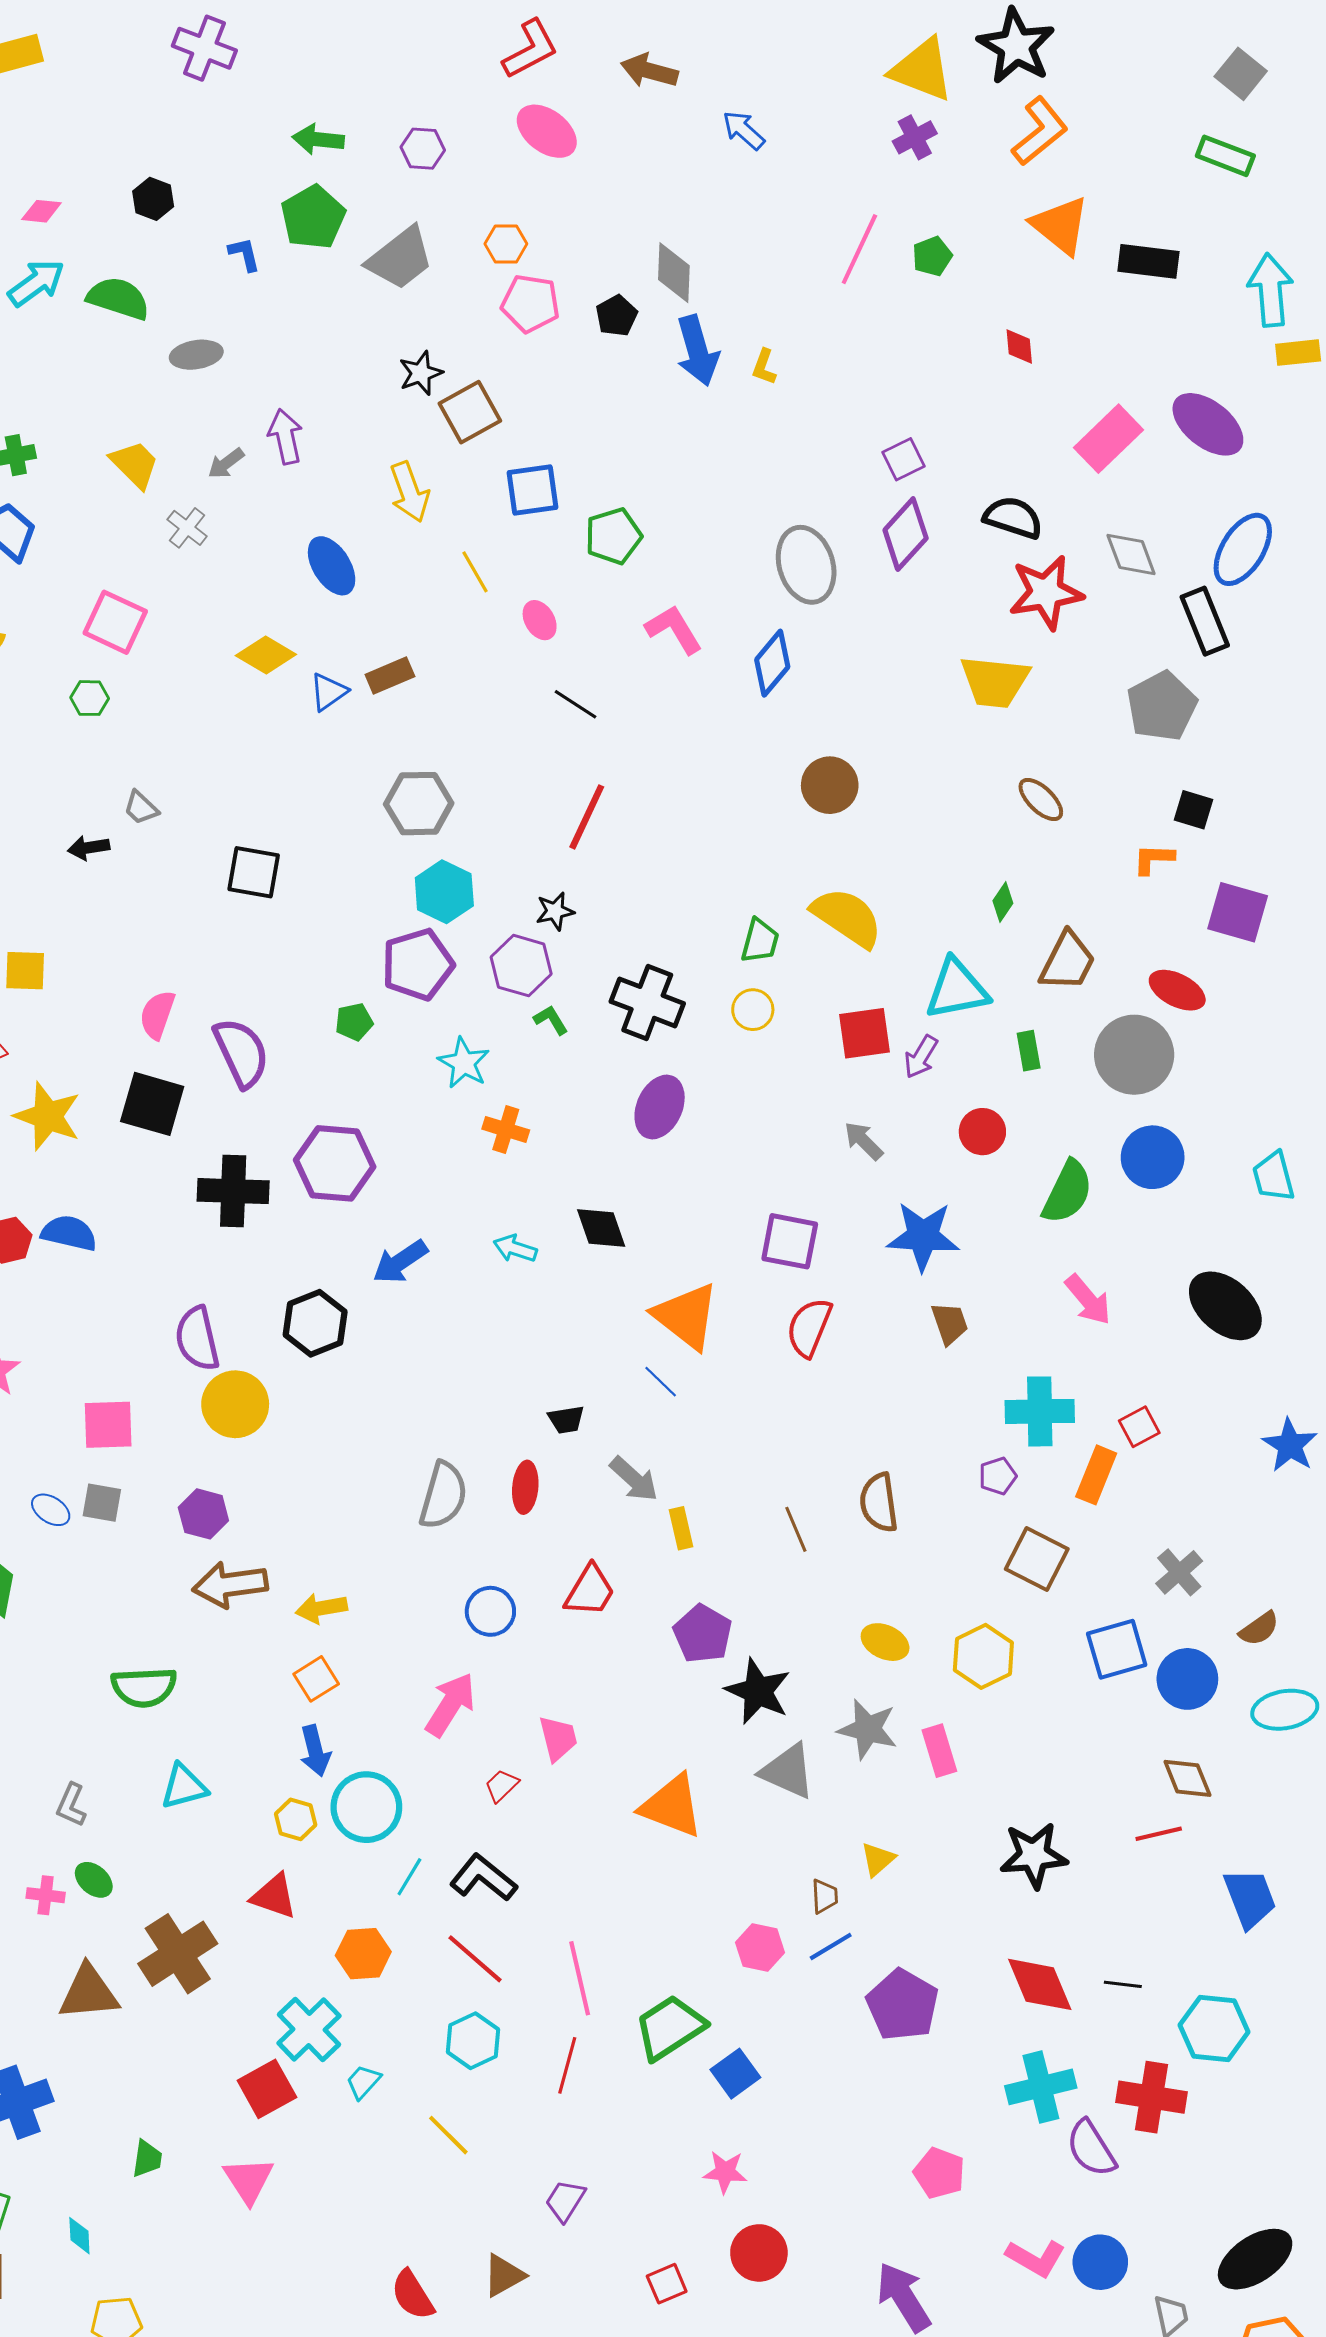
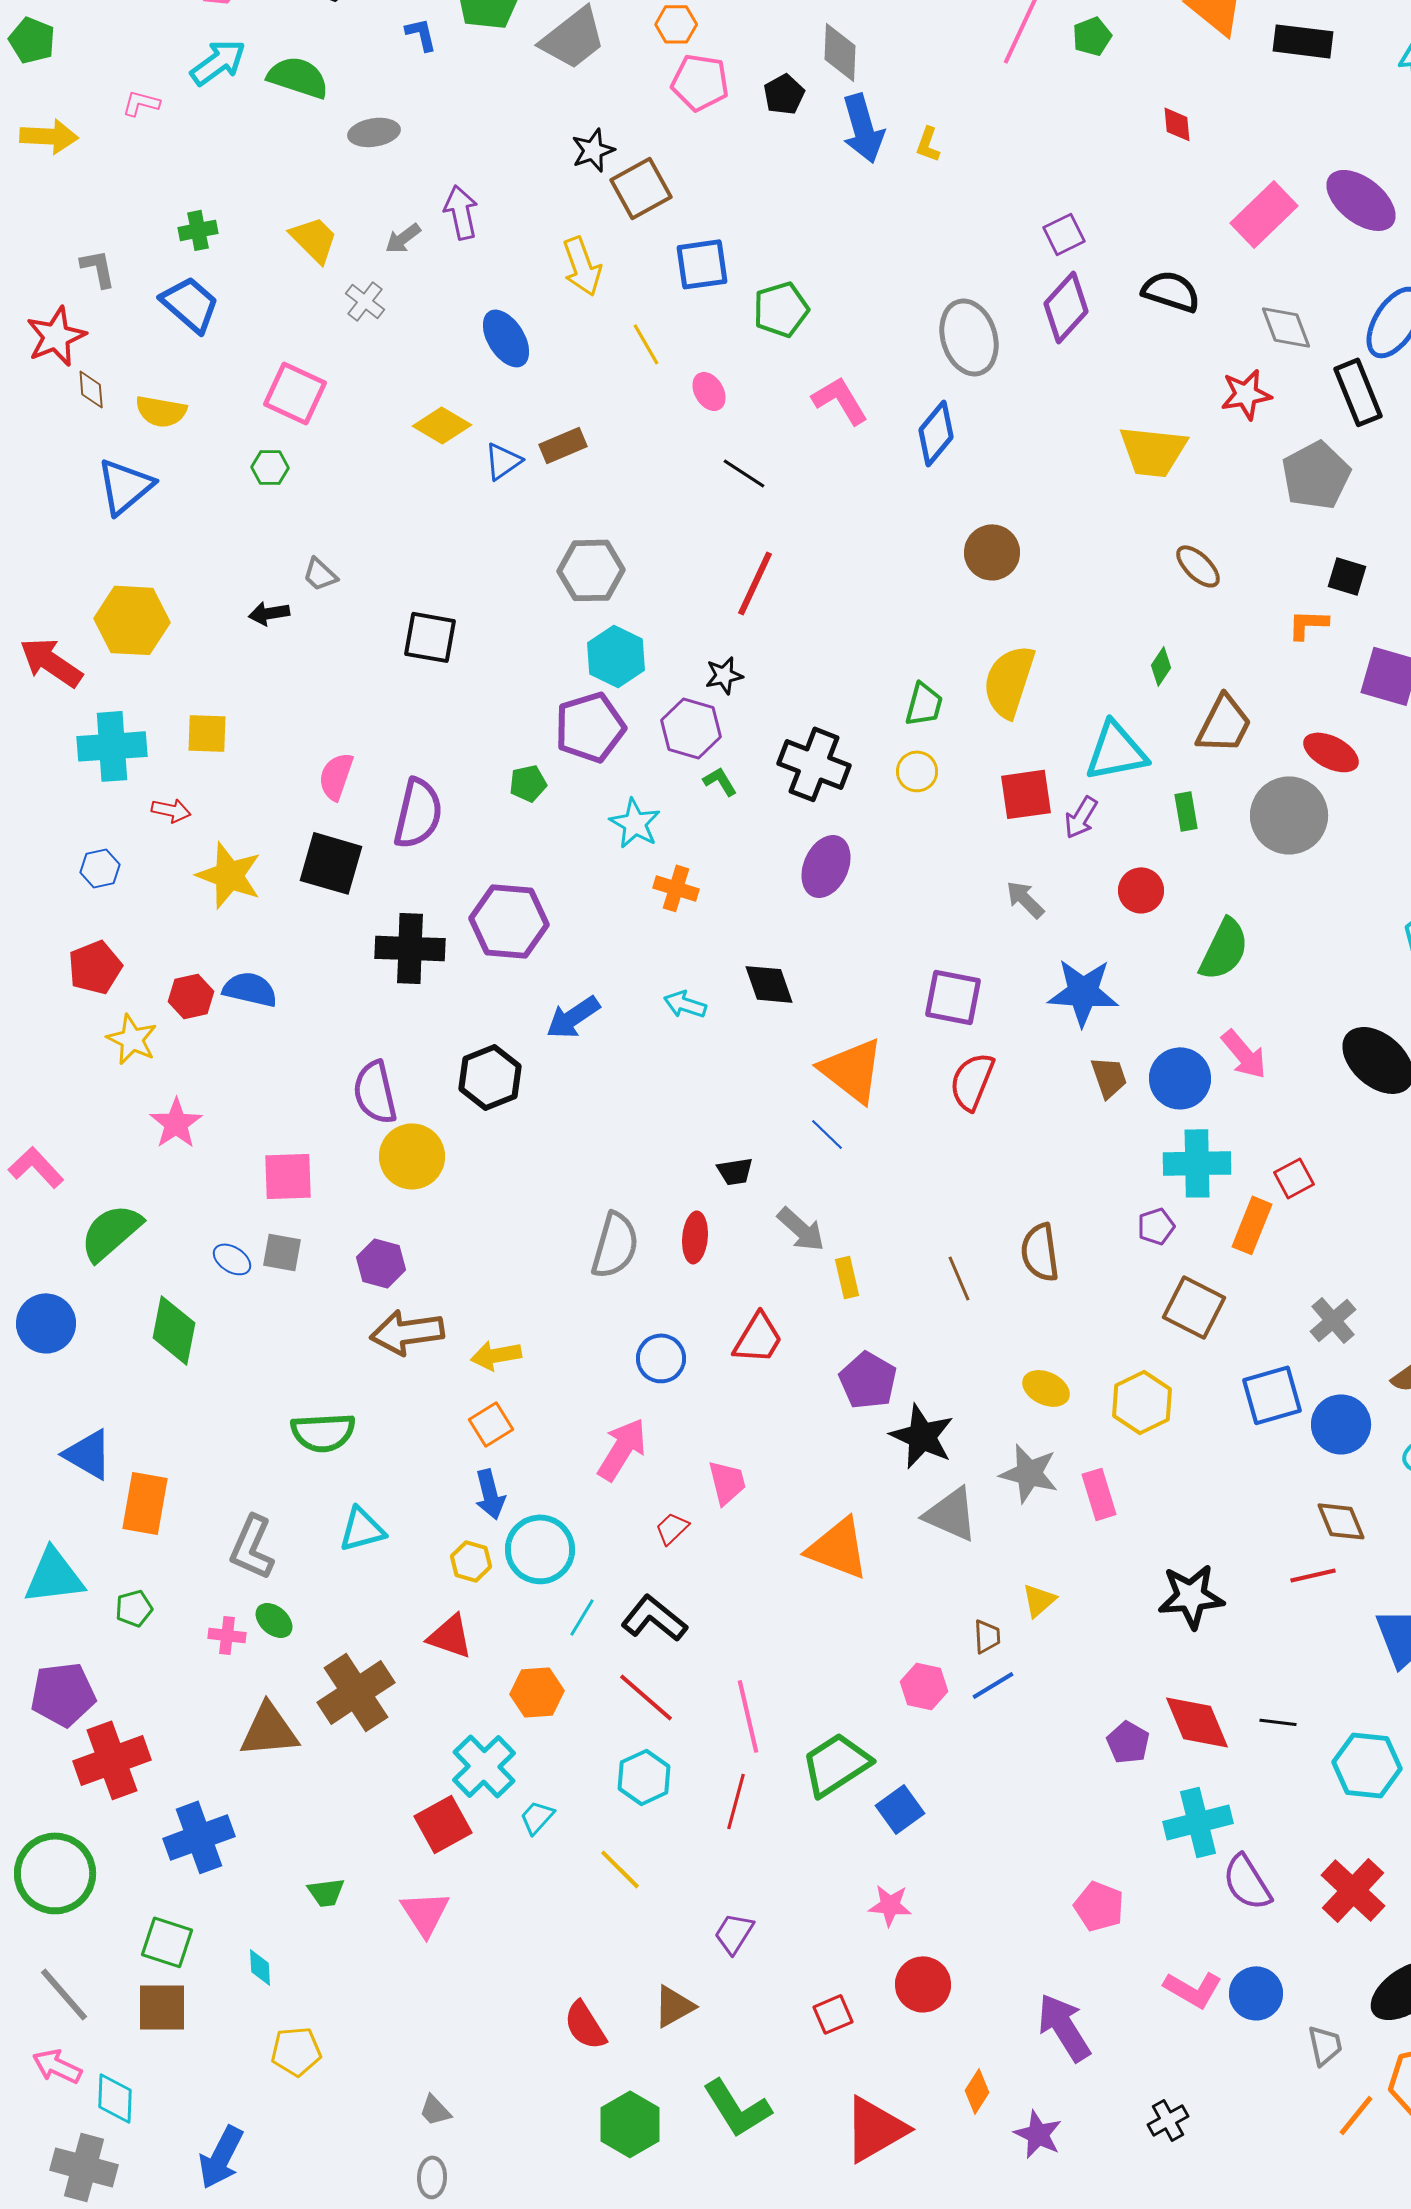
red star: (1046, 592) -> (1246, 394), moved, size x0.7
yellow semicircle: (847, 917) -> (1009, 681), turned -106
purple semicircle: (241, 1053) -> (418, 813), turned 38
blue circle: (1153, 1157) -> (1180, 1078), moved
gray L-shape: (71, 1805) -> (252, 1547), size x1.5
purple pentagon: (902, 2005) -> (1128, 1742), moved, size x0.6
red cross: (1152, 2097) -> (1353, 1890), moved, turned 34
green trapezoid: (147, 2159) -> (326, 1892), turned 75

